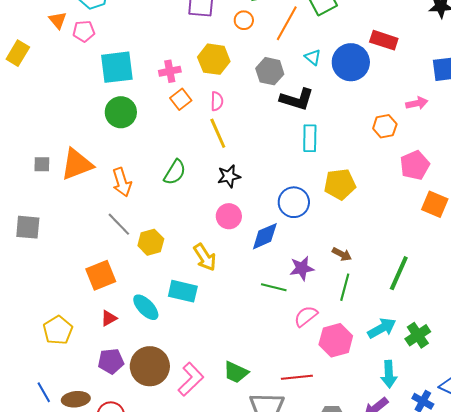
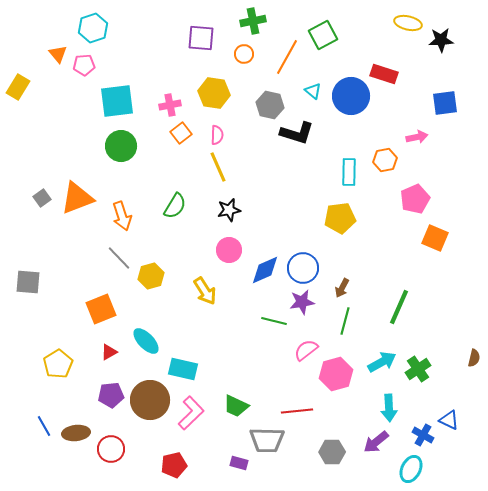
cyan rectangle: (310, 138) -> (349, 172), moved
gray square: (42, 164) -> (42, 198), turned -36
blue circle: (294, 202) -> (303, 268), moved
gray square: (28, 227) -> (28, 282), moved
brown arrow: (342, 254) -> (342, 288), turned 90
cyan rectangle: (183, 291) -> (183, 369), moved

